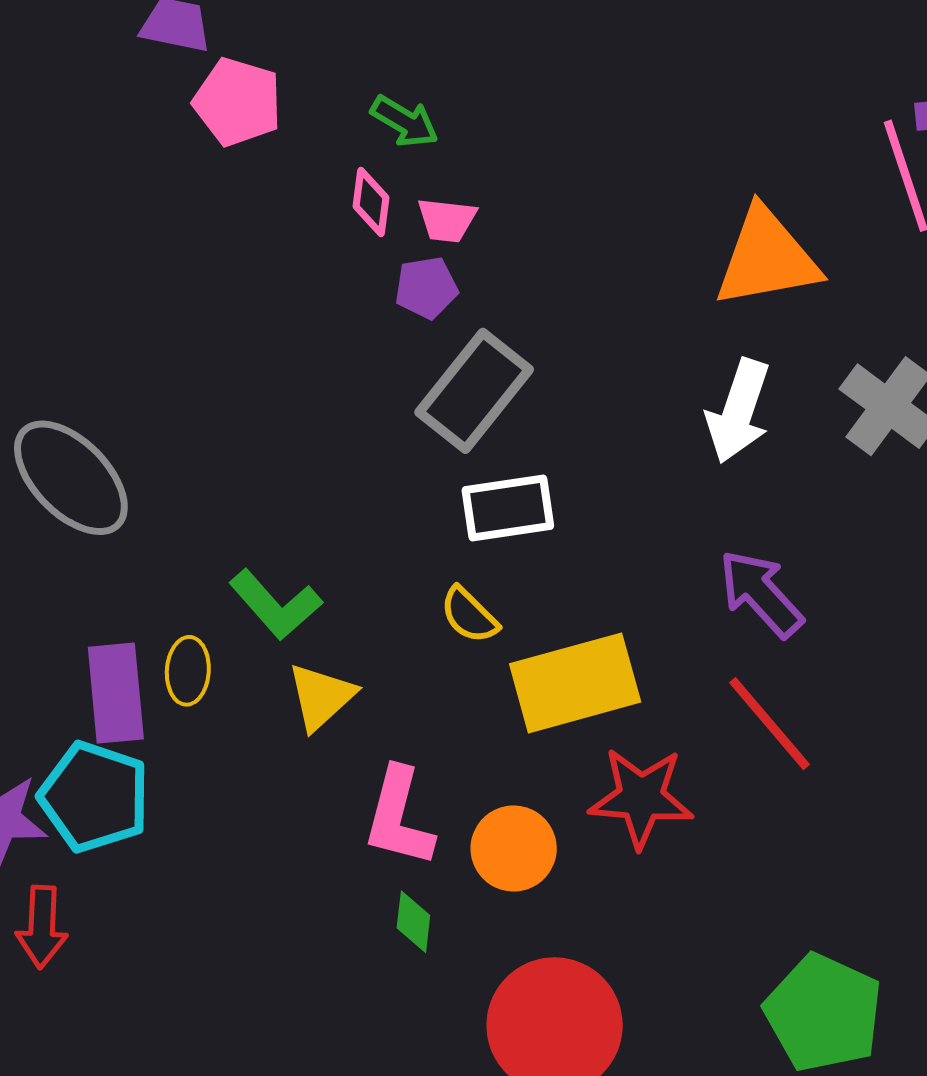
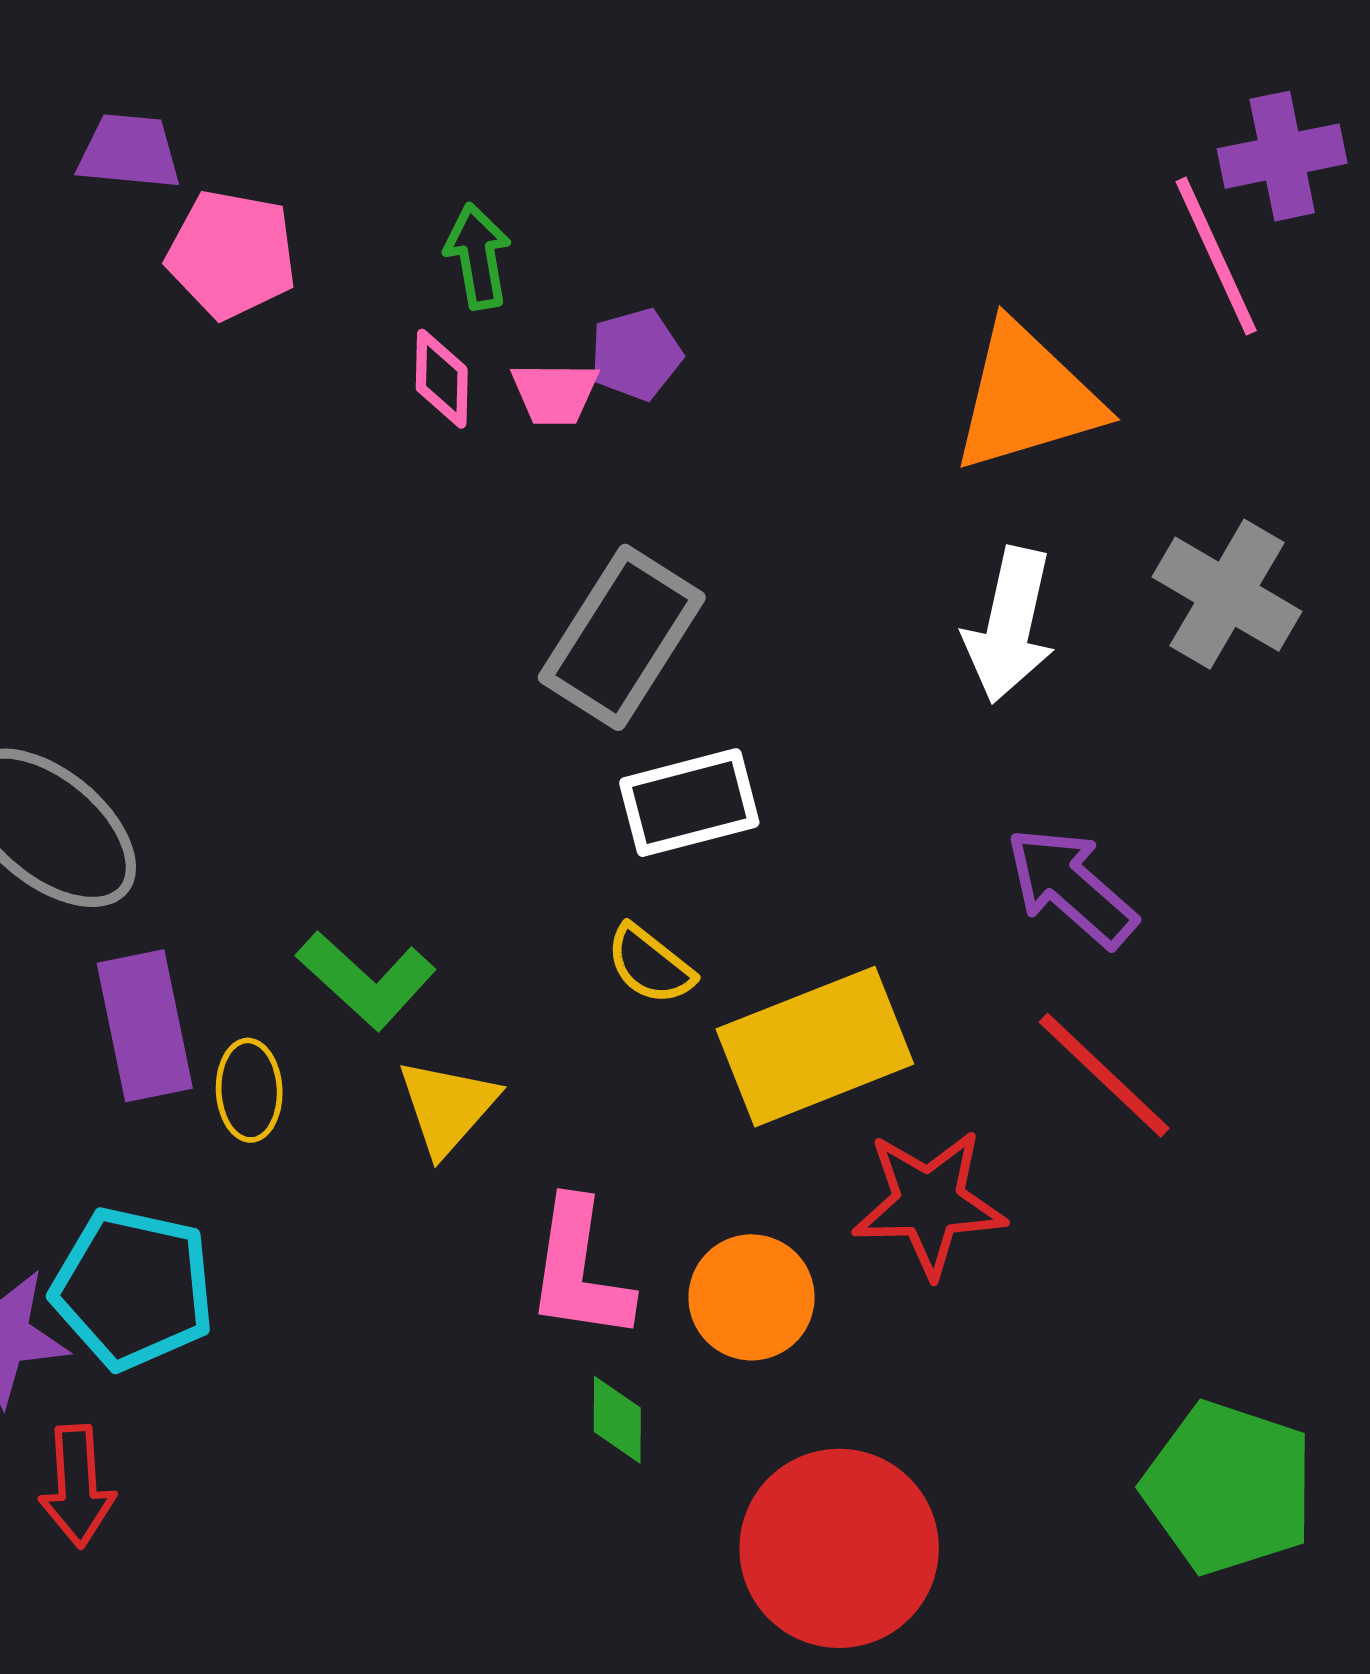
green arrow: (405, 121) -> (478, 256), turned -124
purple pentagon: (426, 288) -> (636, 354), moved
purple rectangle: (116, 693) -> (145, 1026), moved

